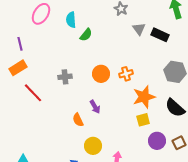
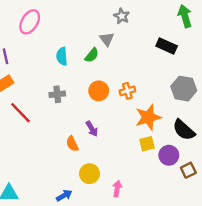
cyan semicircle: (71, 20) -> (62, 56), moved
gray triangle: (139, 29) -> (107, 39), moved
green semicircle: (86, 35) -> (92, 55), moved
purple circle: (157, 141) -> (169, 155), moved

